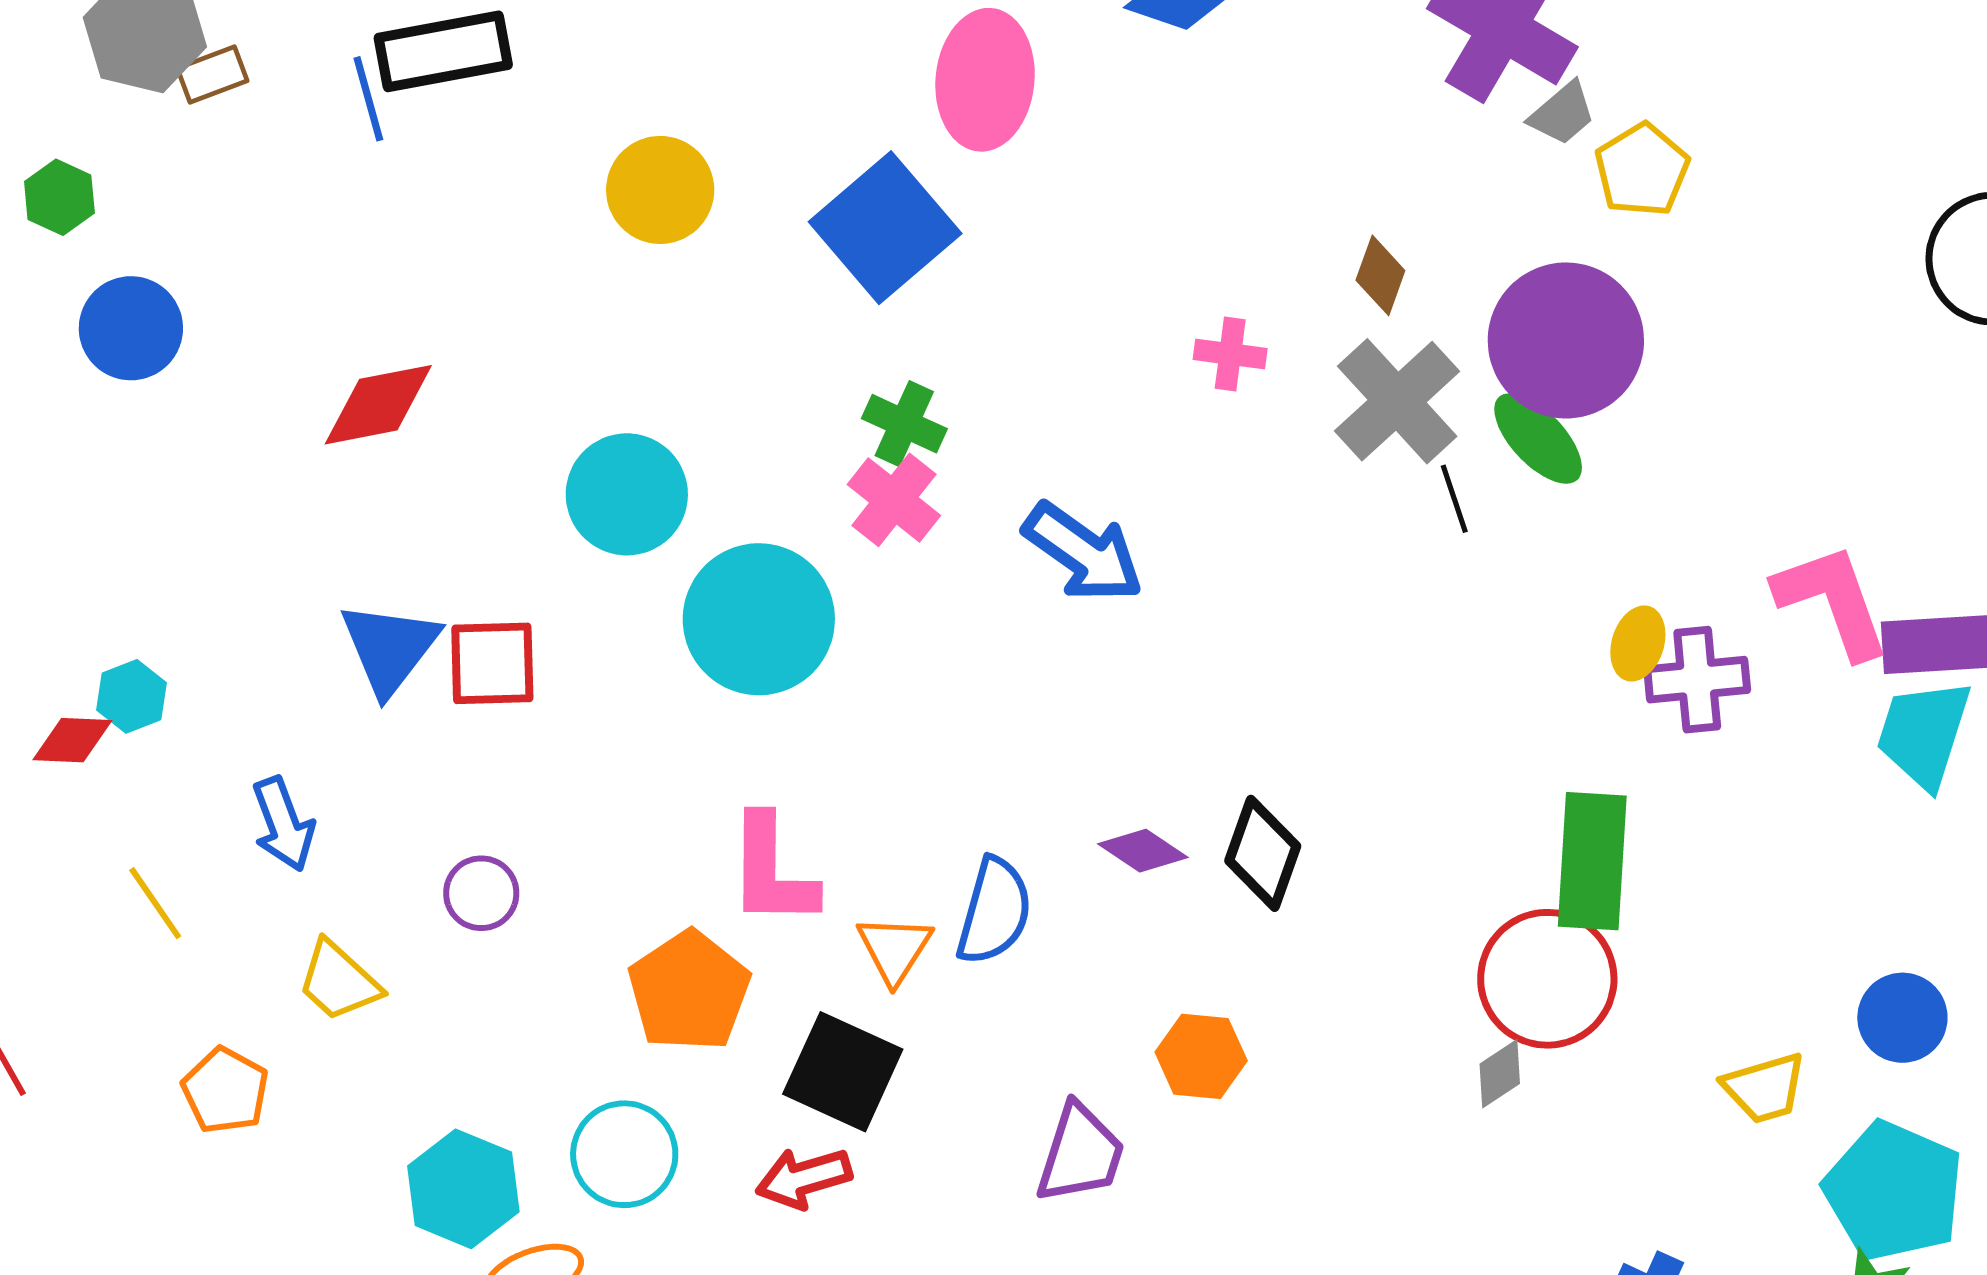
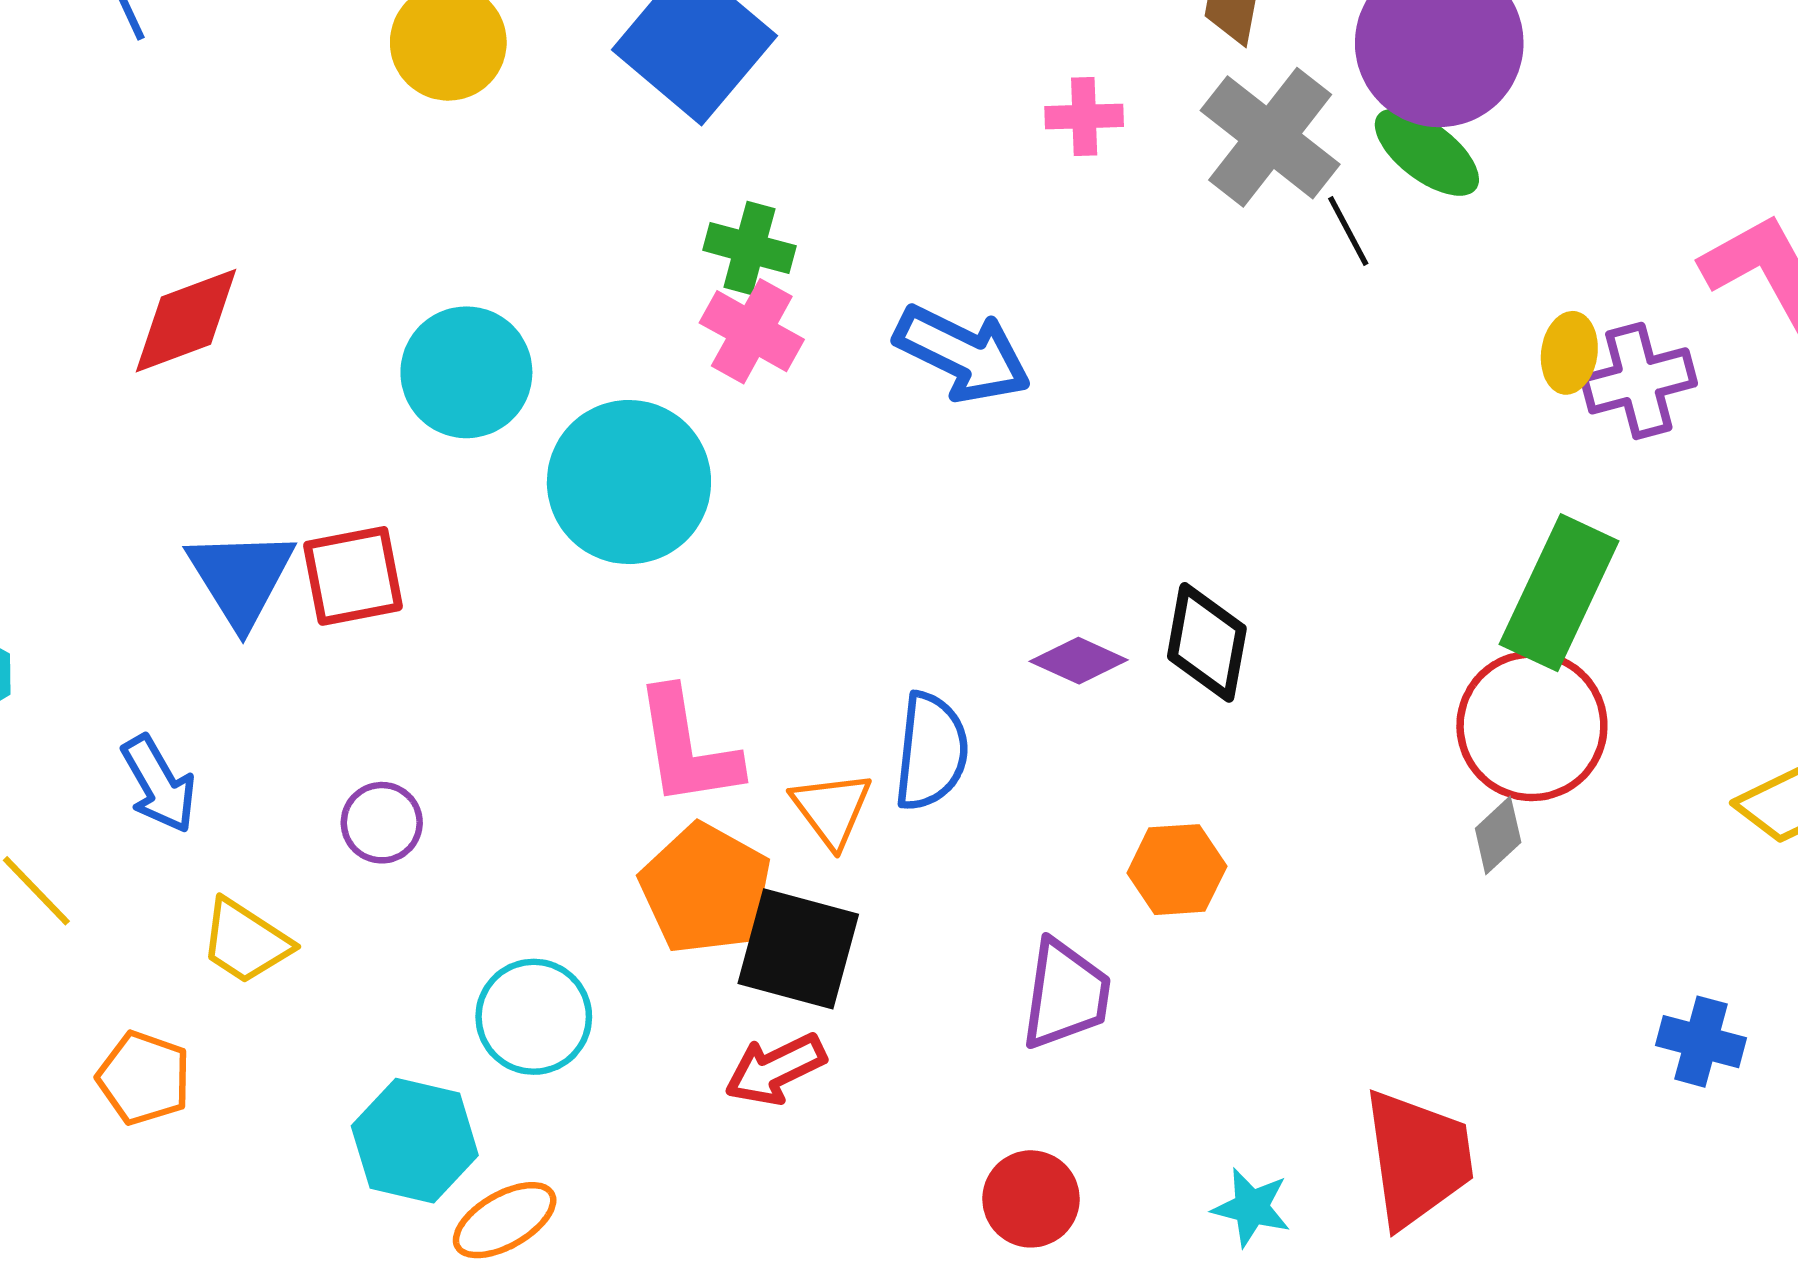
green rectangle: (1592, 861) -> (1559, 593), turned 31
orange pentagon: (689, 991) -> (706, 889), moved
cyan circle: (624, 1154) -> (534, 1017), moved

